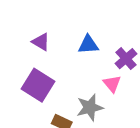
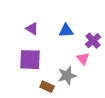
purple square: (38, 85) -> (30, 60), turned -30

